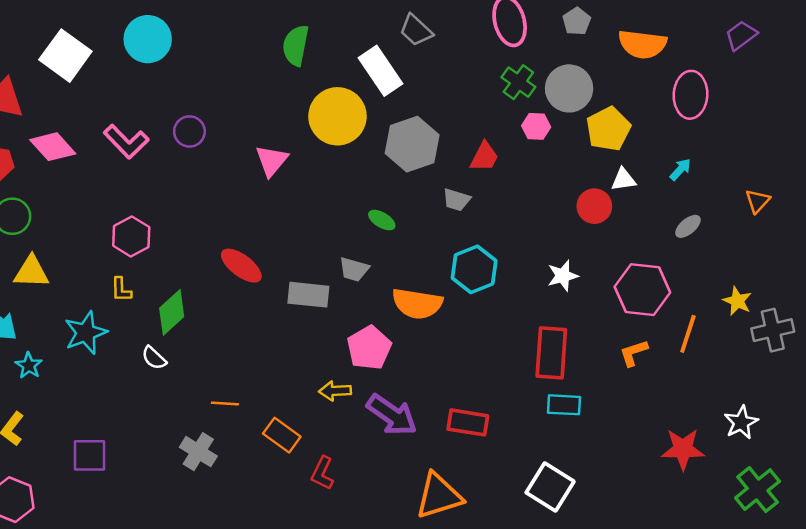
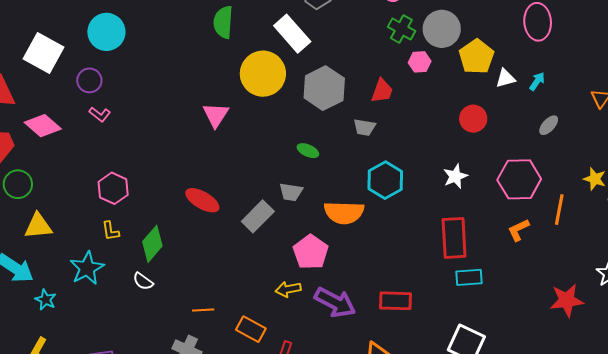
purple circle: (189, 131) -> (89, 80), moved
pink L-shape: (126, 142) -> (100, 114), size x0.6
white triangle: (623, 180) -> (505, 78), moved
gray rectangle: (308, 295) -> (258, 216), turned -44

